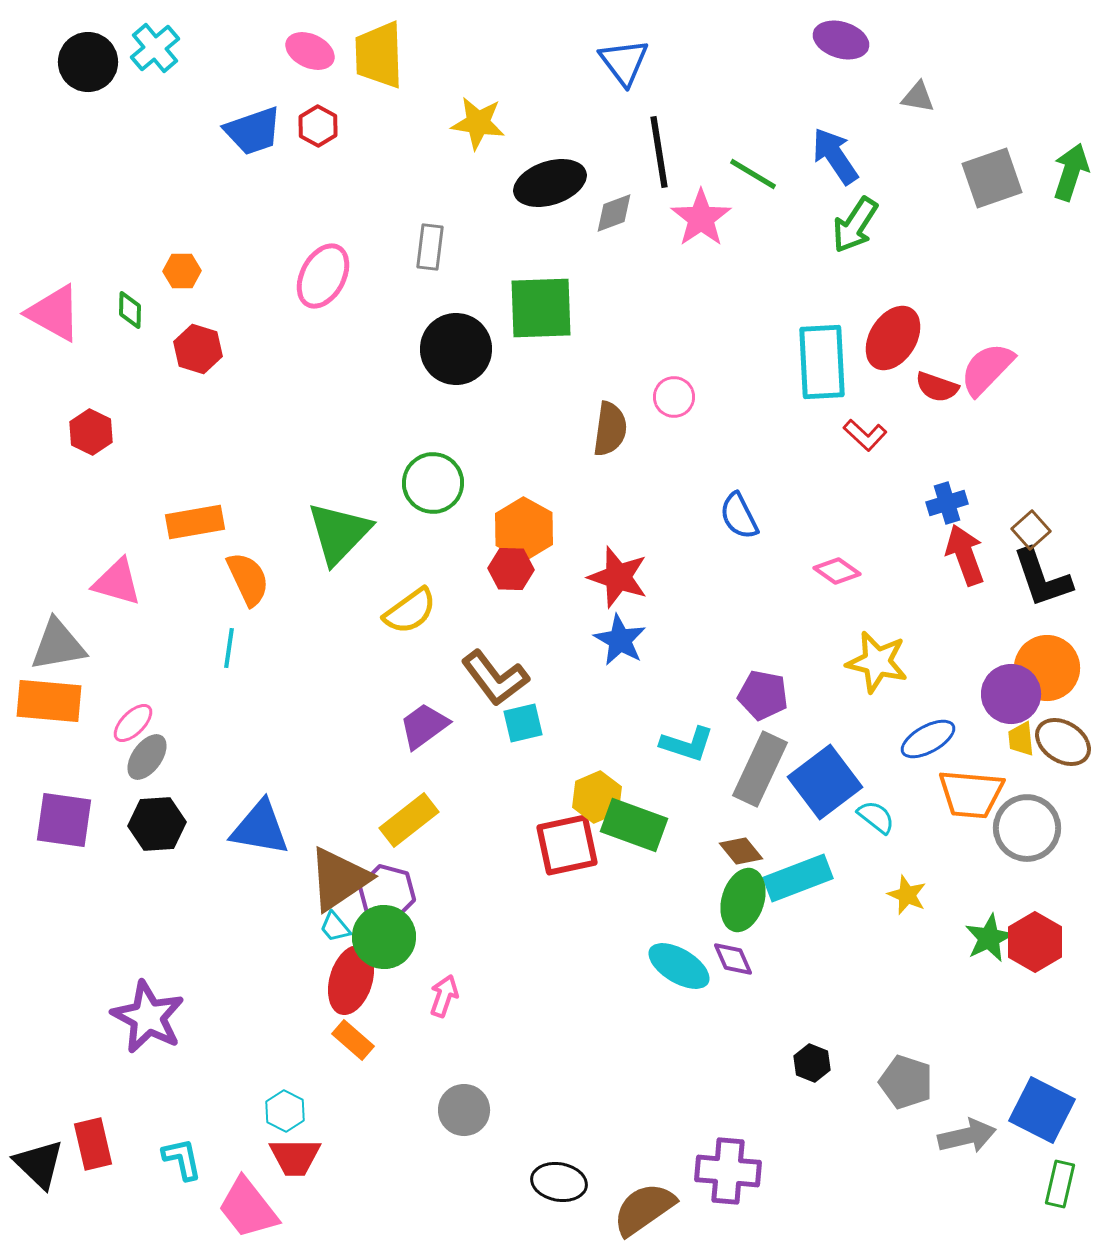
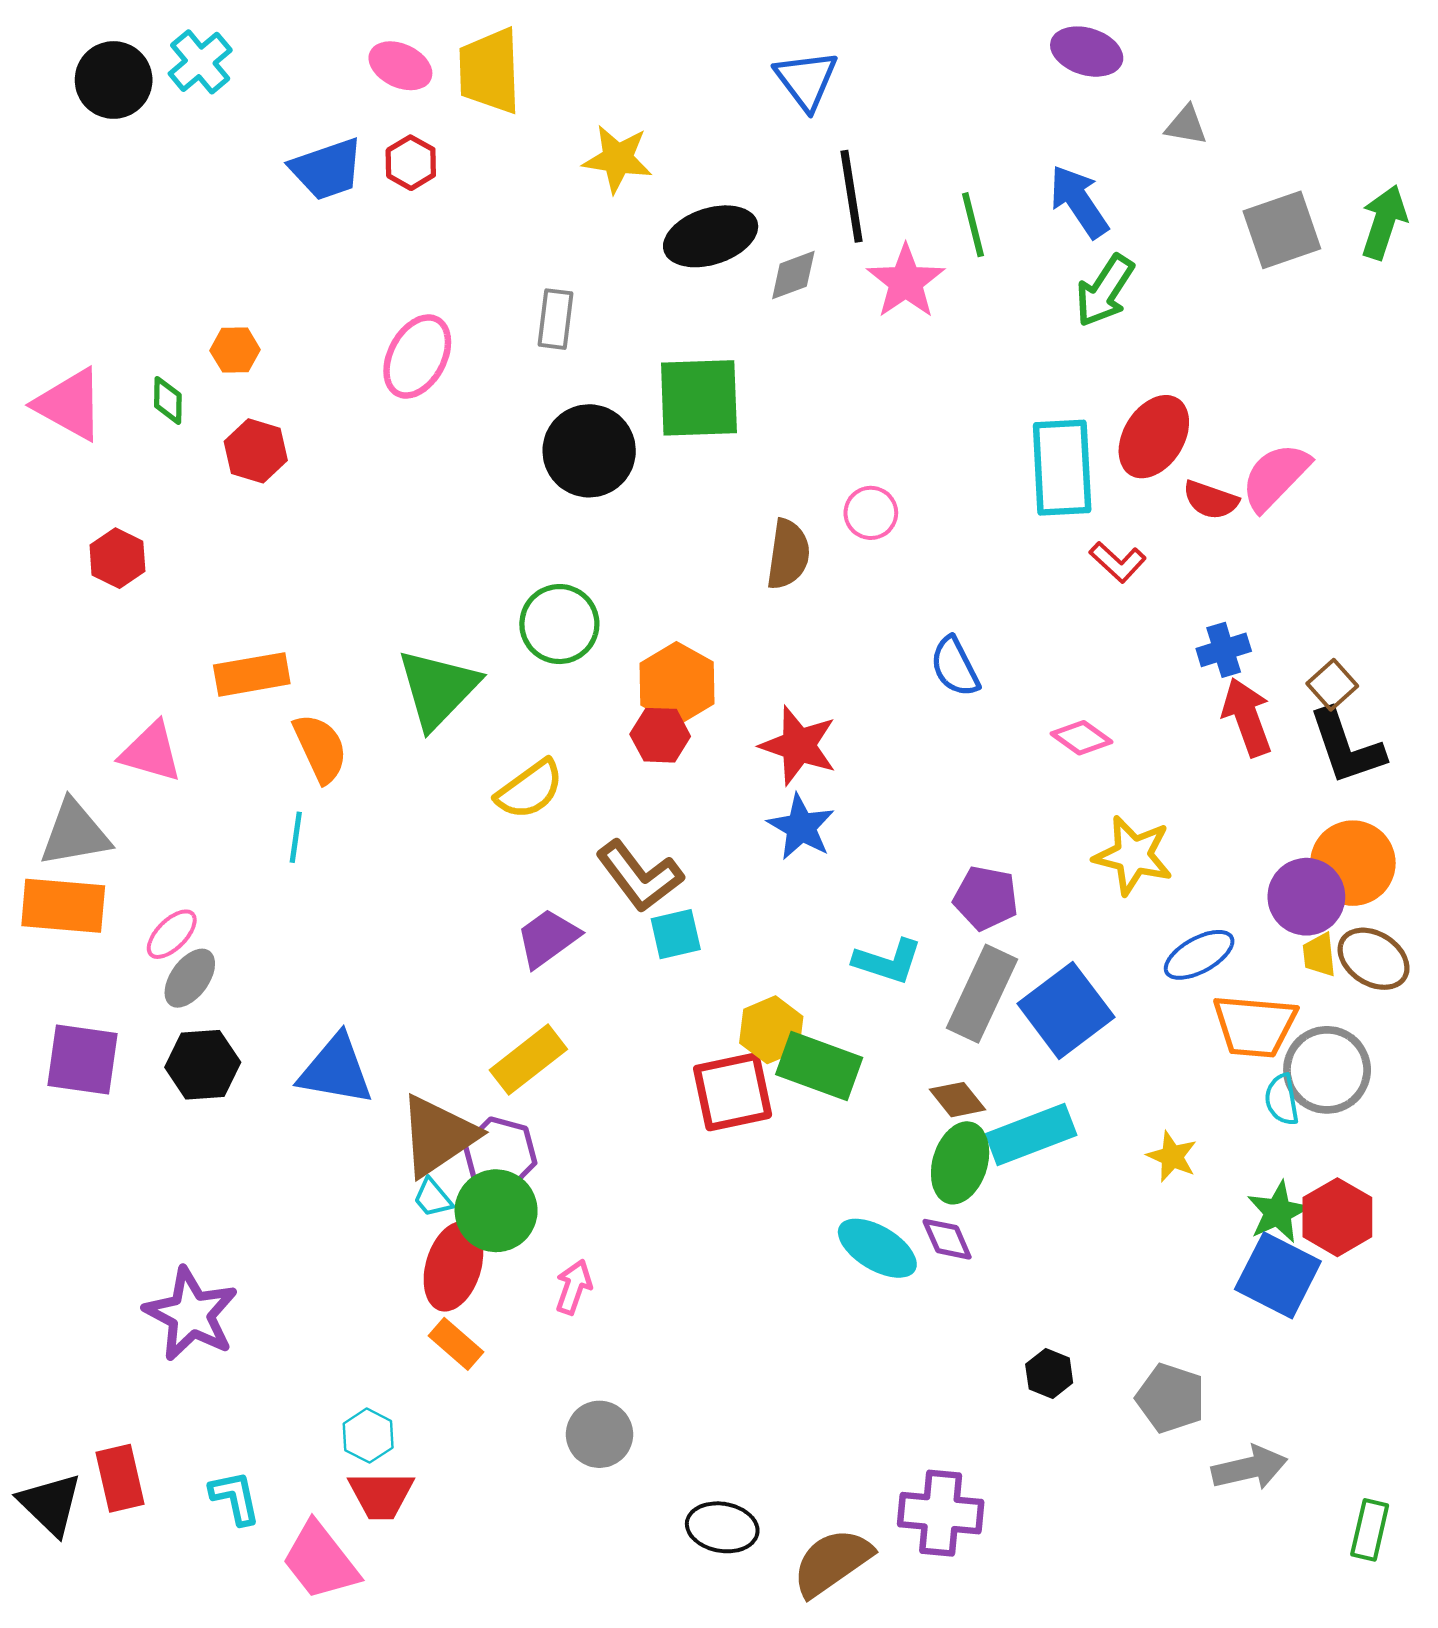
green line: (753, 174) -> (973, 225), turned 45
cyan semicircle: (876, 817) -> (1282, 1100), moved, turned -138
blue square: (1042, 1110) -> (1278, 1275), moved

